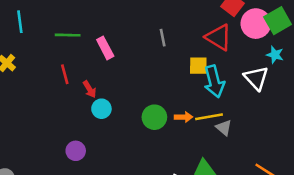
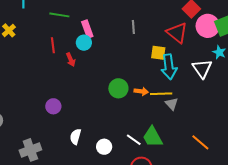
cyan circle: (101, 109) -> (84, 43), moved

